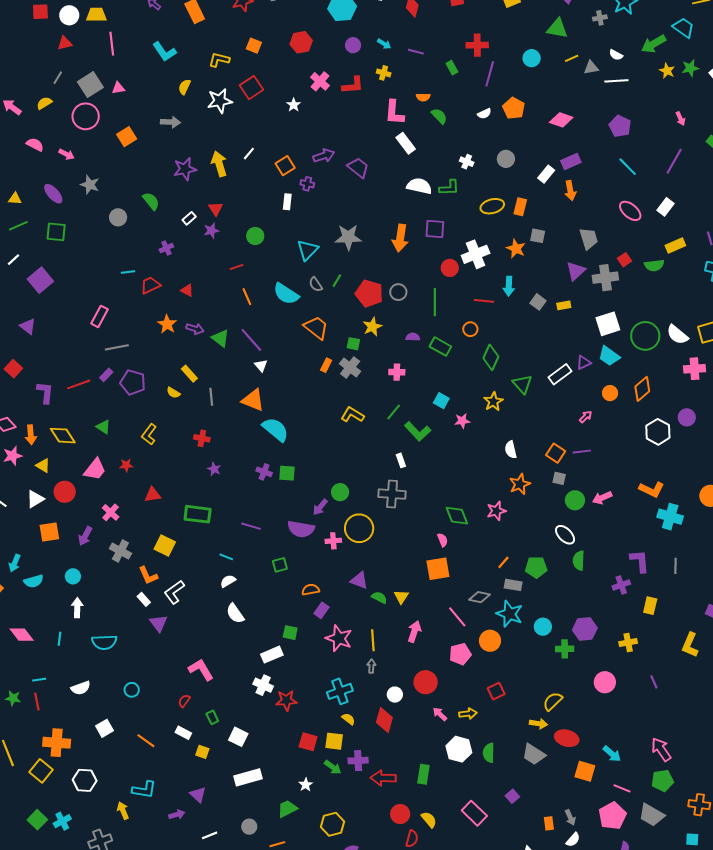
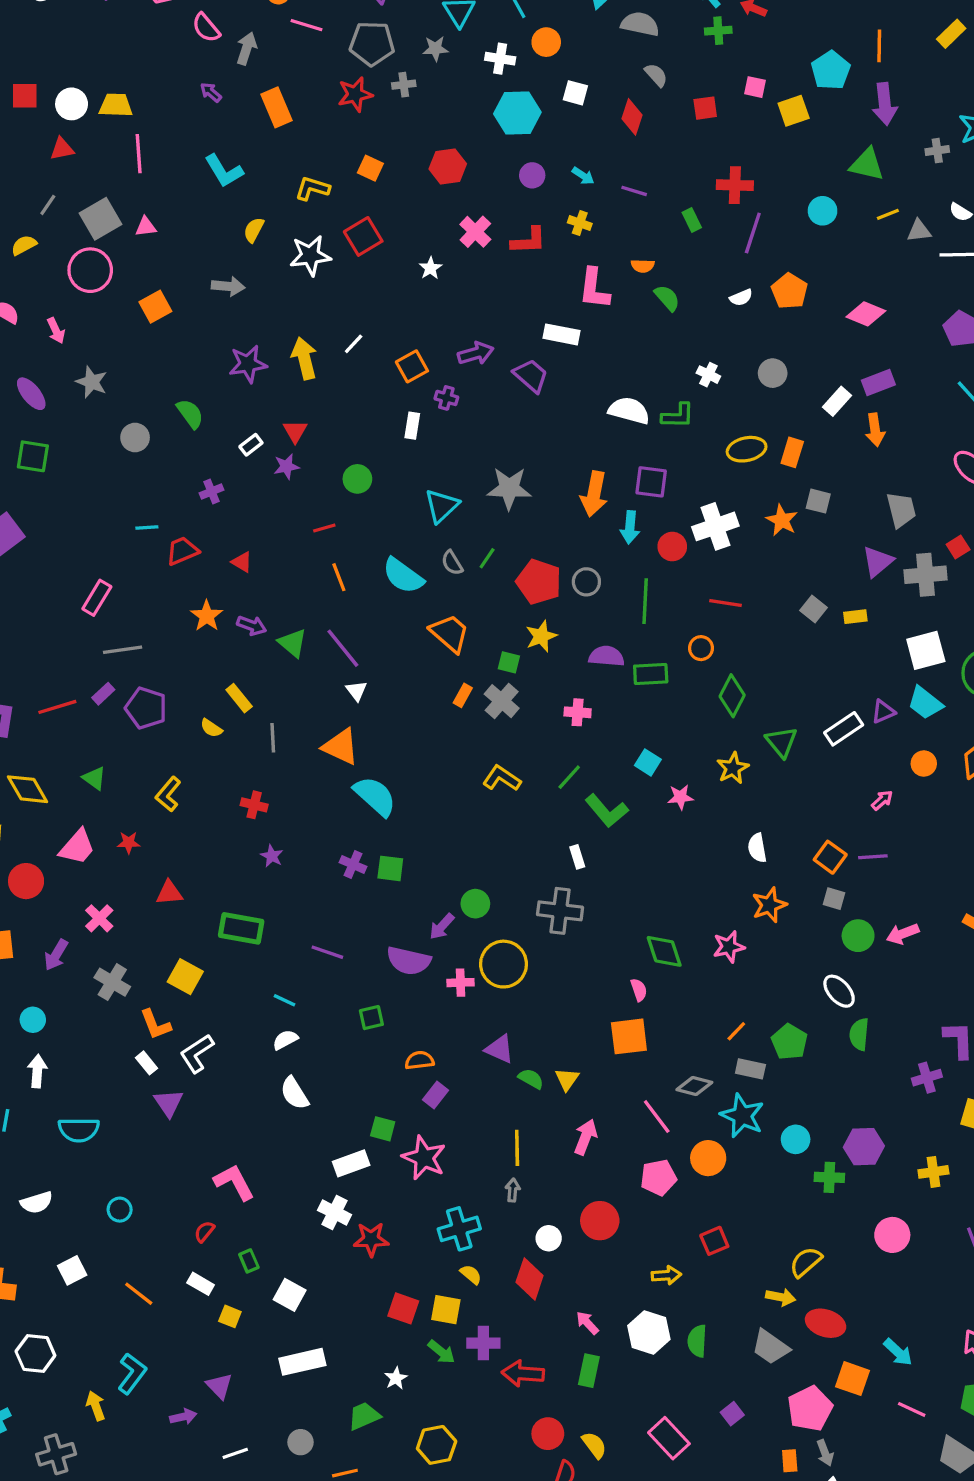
white rectangle: (406, 143) -> (561, 334), moved, turned -45
pink arrow: (66, 154) -> (56, 331), turned 35
cyan arrow: (509, 286) -> (630, 527), moved
purple semicircle: (413, 337) -> (607, 656), size x1.5
green rectangle: (440, 347) -> (651, 674), turned -35
green pentagon: (536, 567) -> (789, 1042), turned 30
pink star: (339, 638) -> (424, 1158), moved
pink arrow: (440, 714) -> (587, 1323), moved
cyan L-shape: (144, 790) -> (132, 1374), turned -65
pink pentagon: (612, 816) -> (810, 1409), moved

